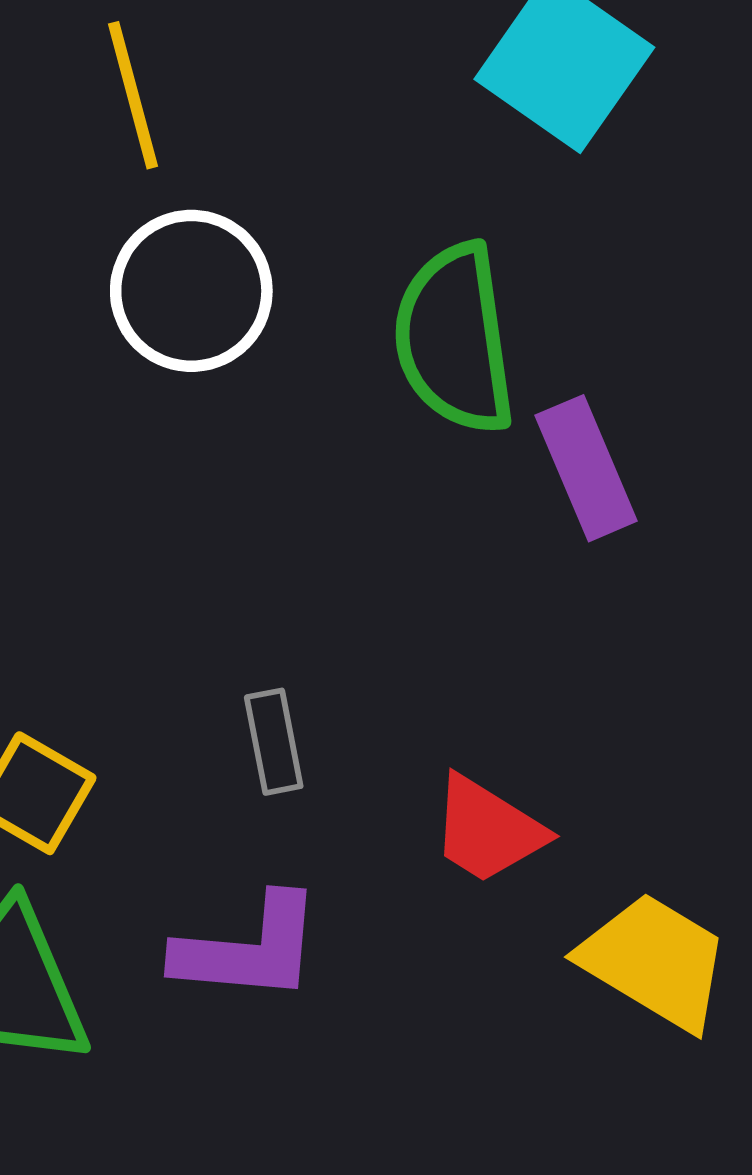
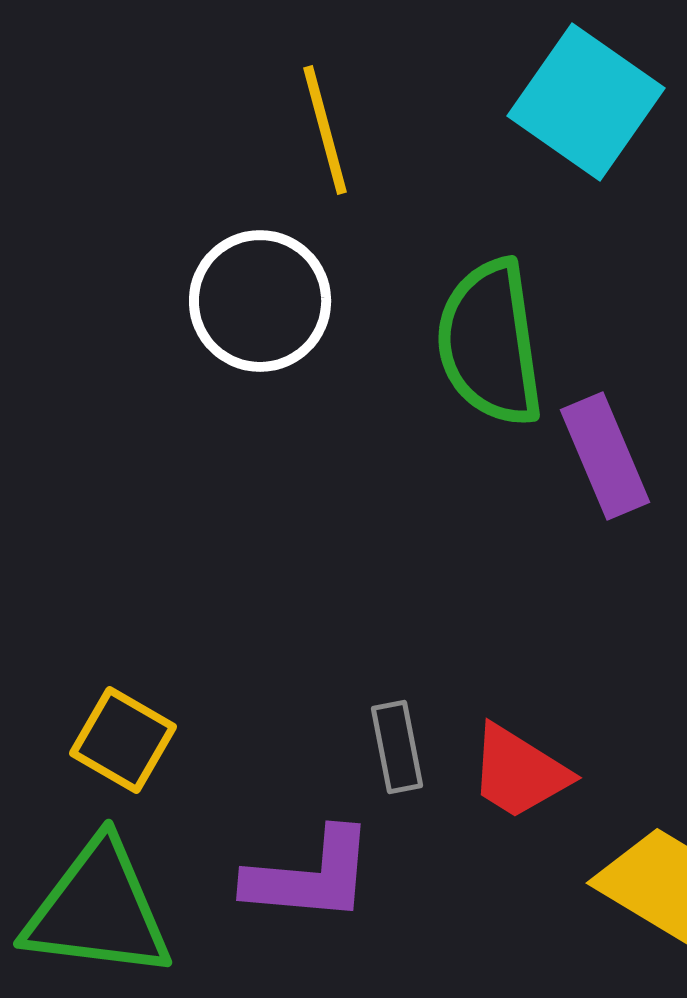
yellow line: (133, 95) -> (325, 130), moved
gray rectangle: (274, 742) -> (397, 747), moved

